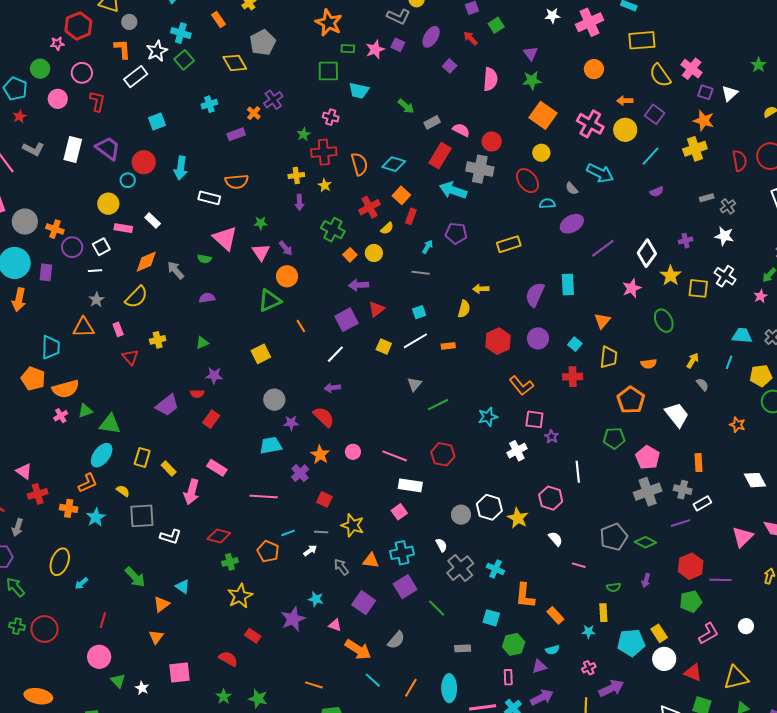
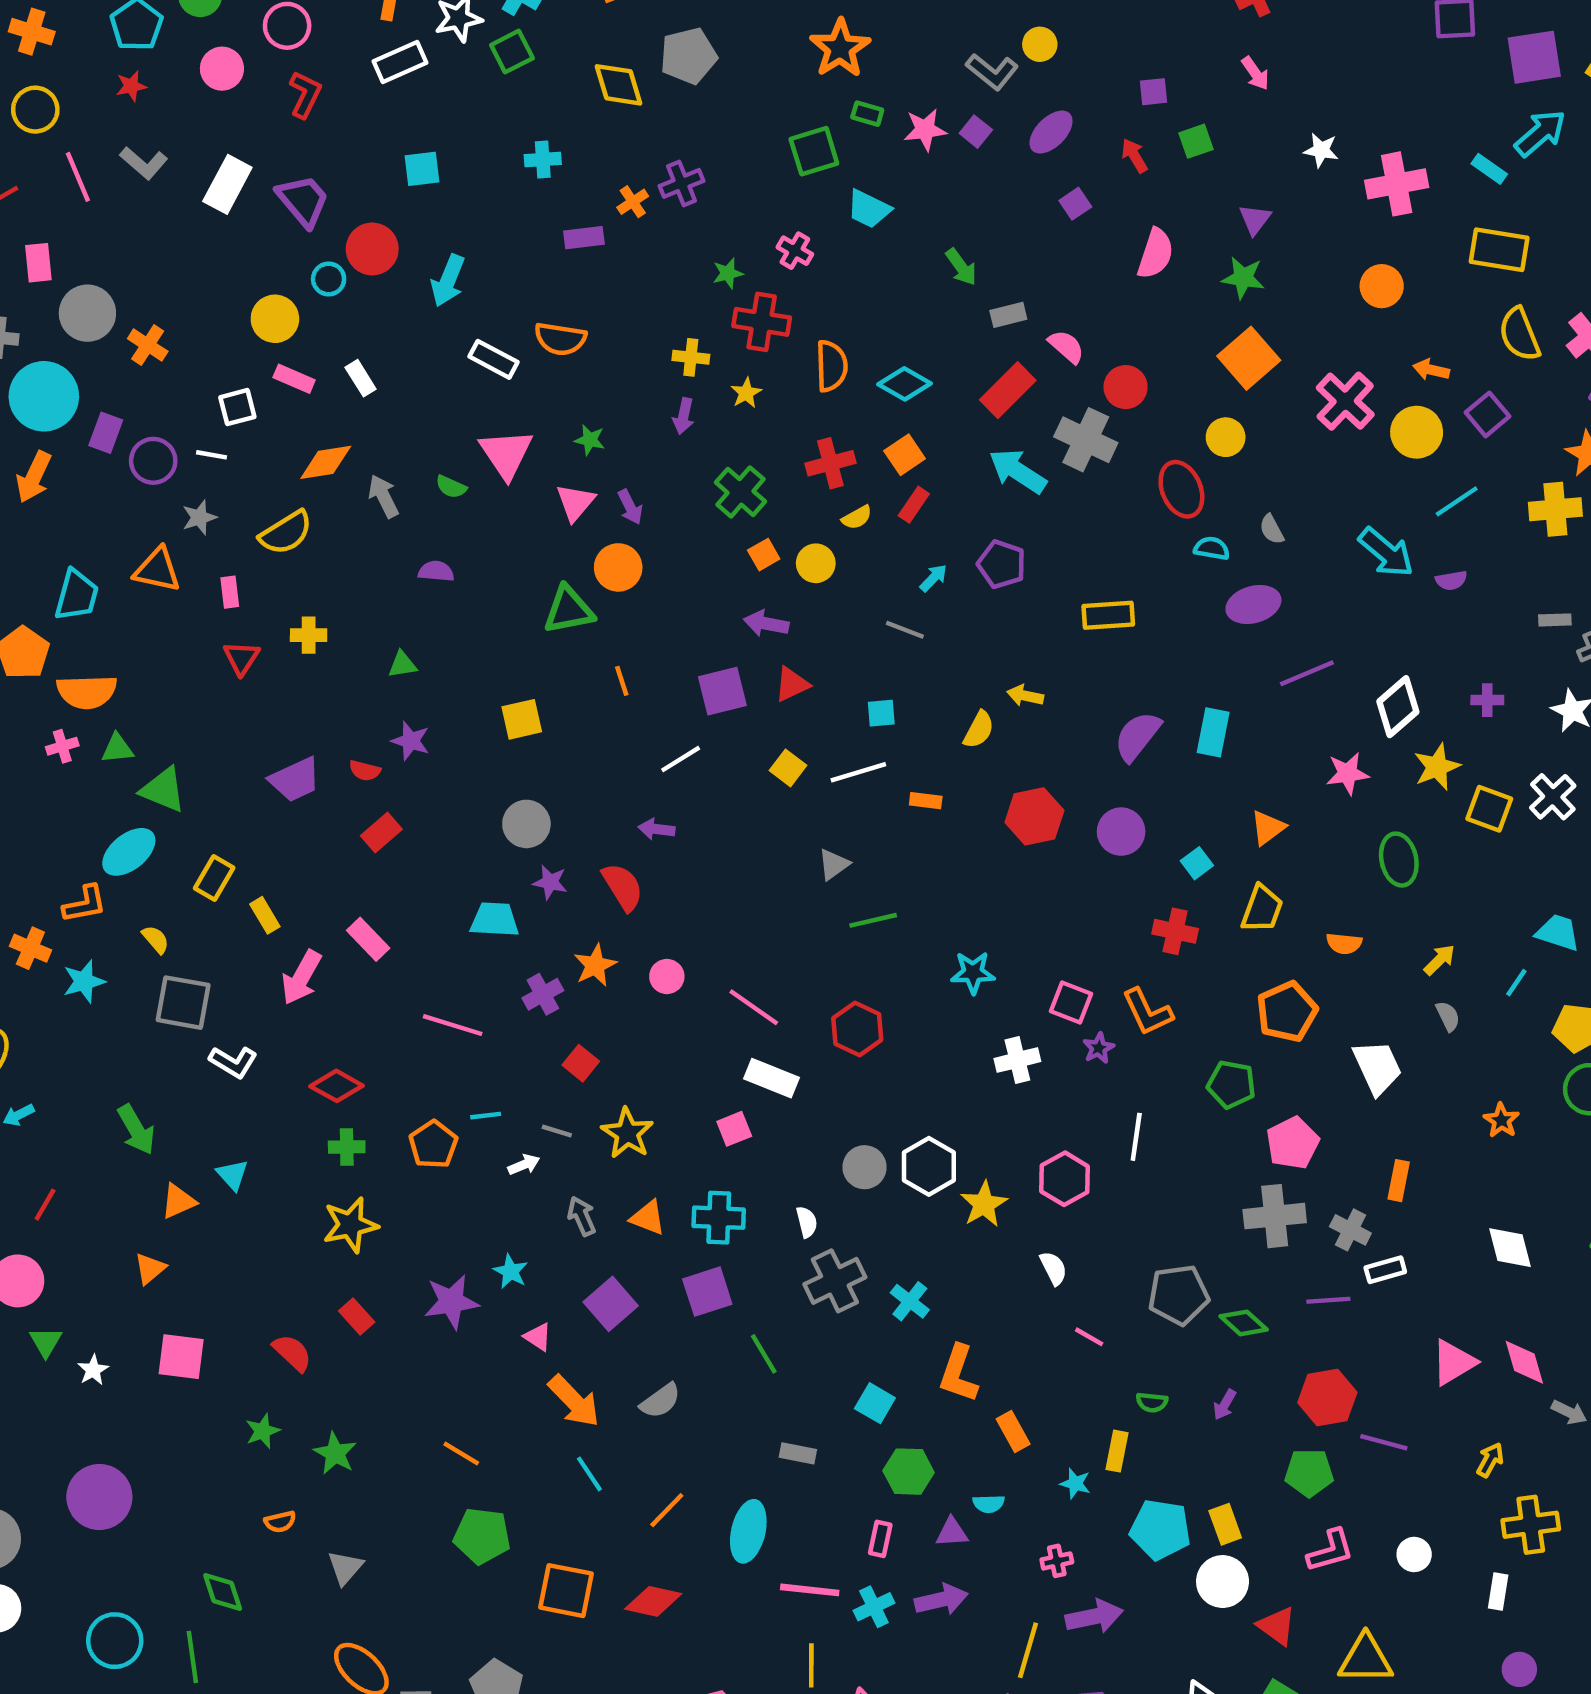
green square: (328, 71) -> (814, 151), turned -30
cyan arrow: (600, 173) -> (1386, 552), moved
purple circle: (72, 247) -> (153, 461), moved
orange L-shape: (521, 386) -> (1147, 1012), moved

